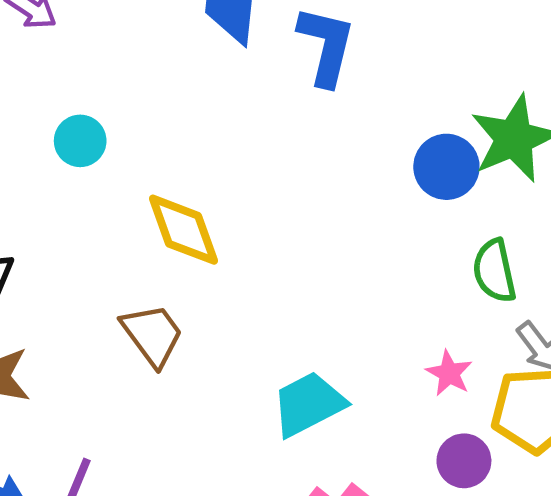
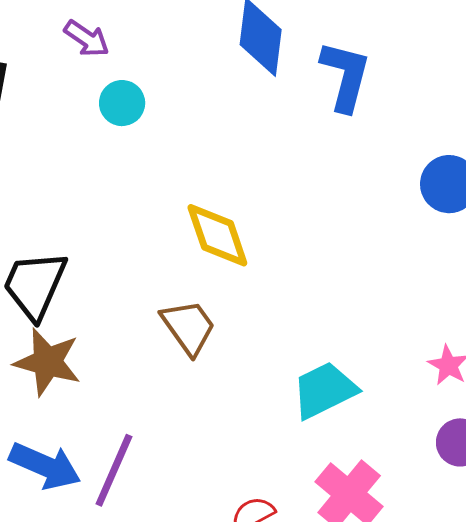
cyan circle: (80, 141) -> (122, 103), moved

